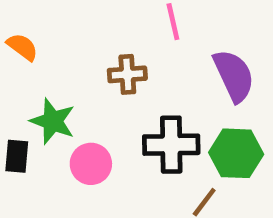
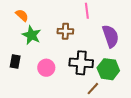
green star: (53, 121) -> (31, 35), moved

